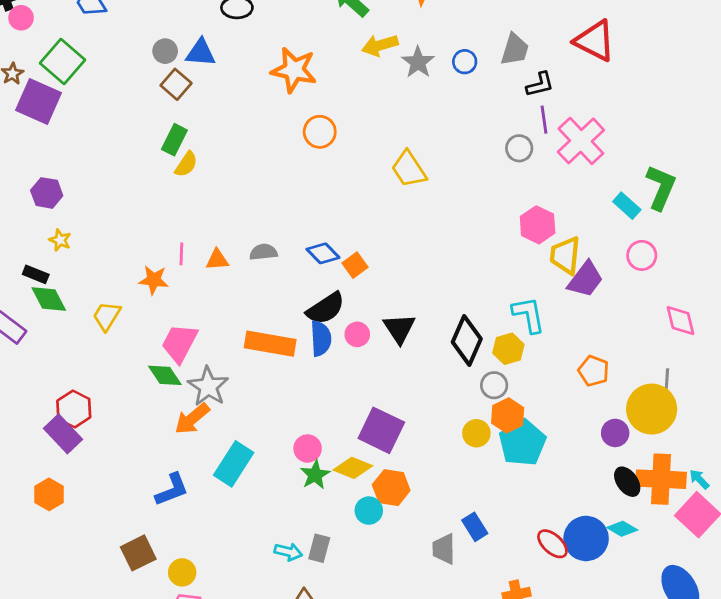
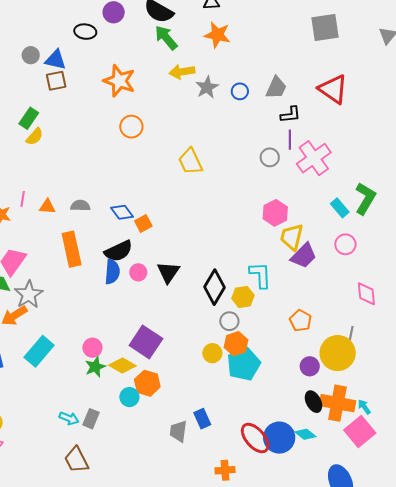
brown square: (176, 84) -> (56, 81), moved, turned 30
orange rectangle: (270, 344) -> (72, 249), moved, turned 60
red ellipse: (552, 544) -> (255, 438), size x1.4

